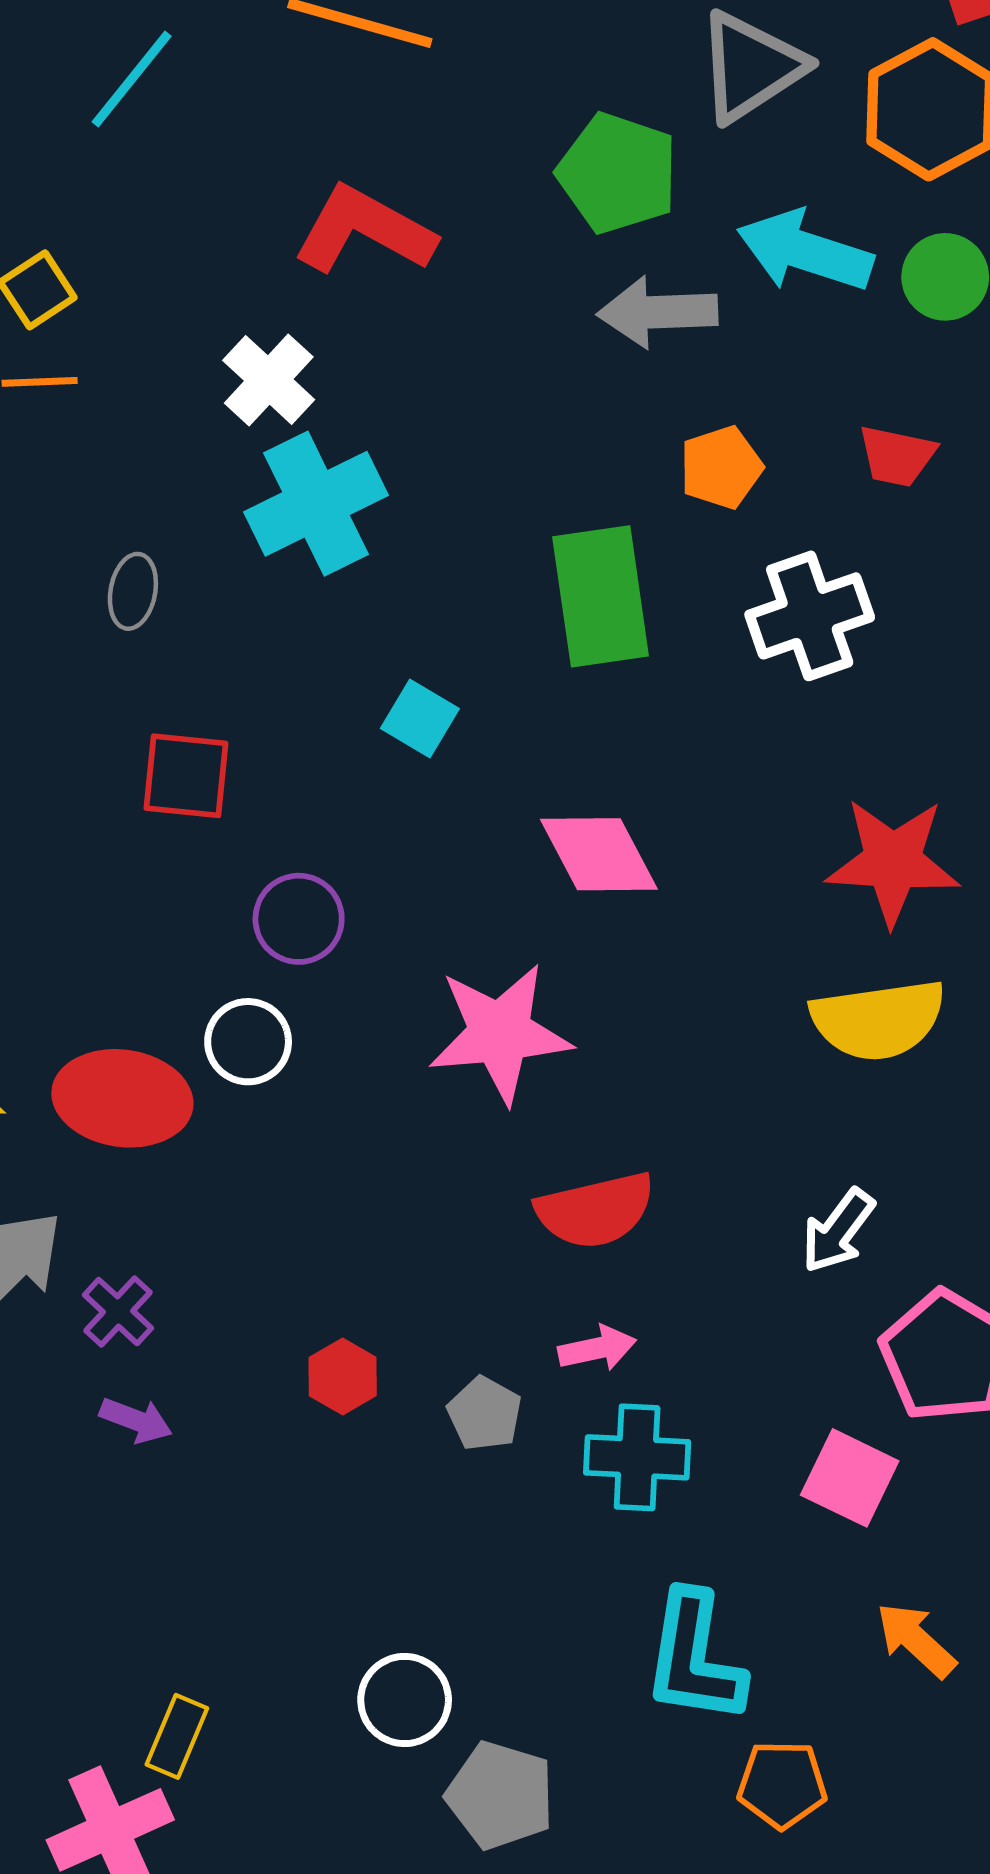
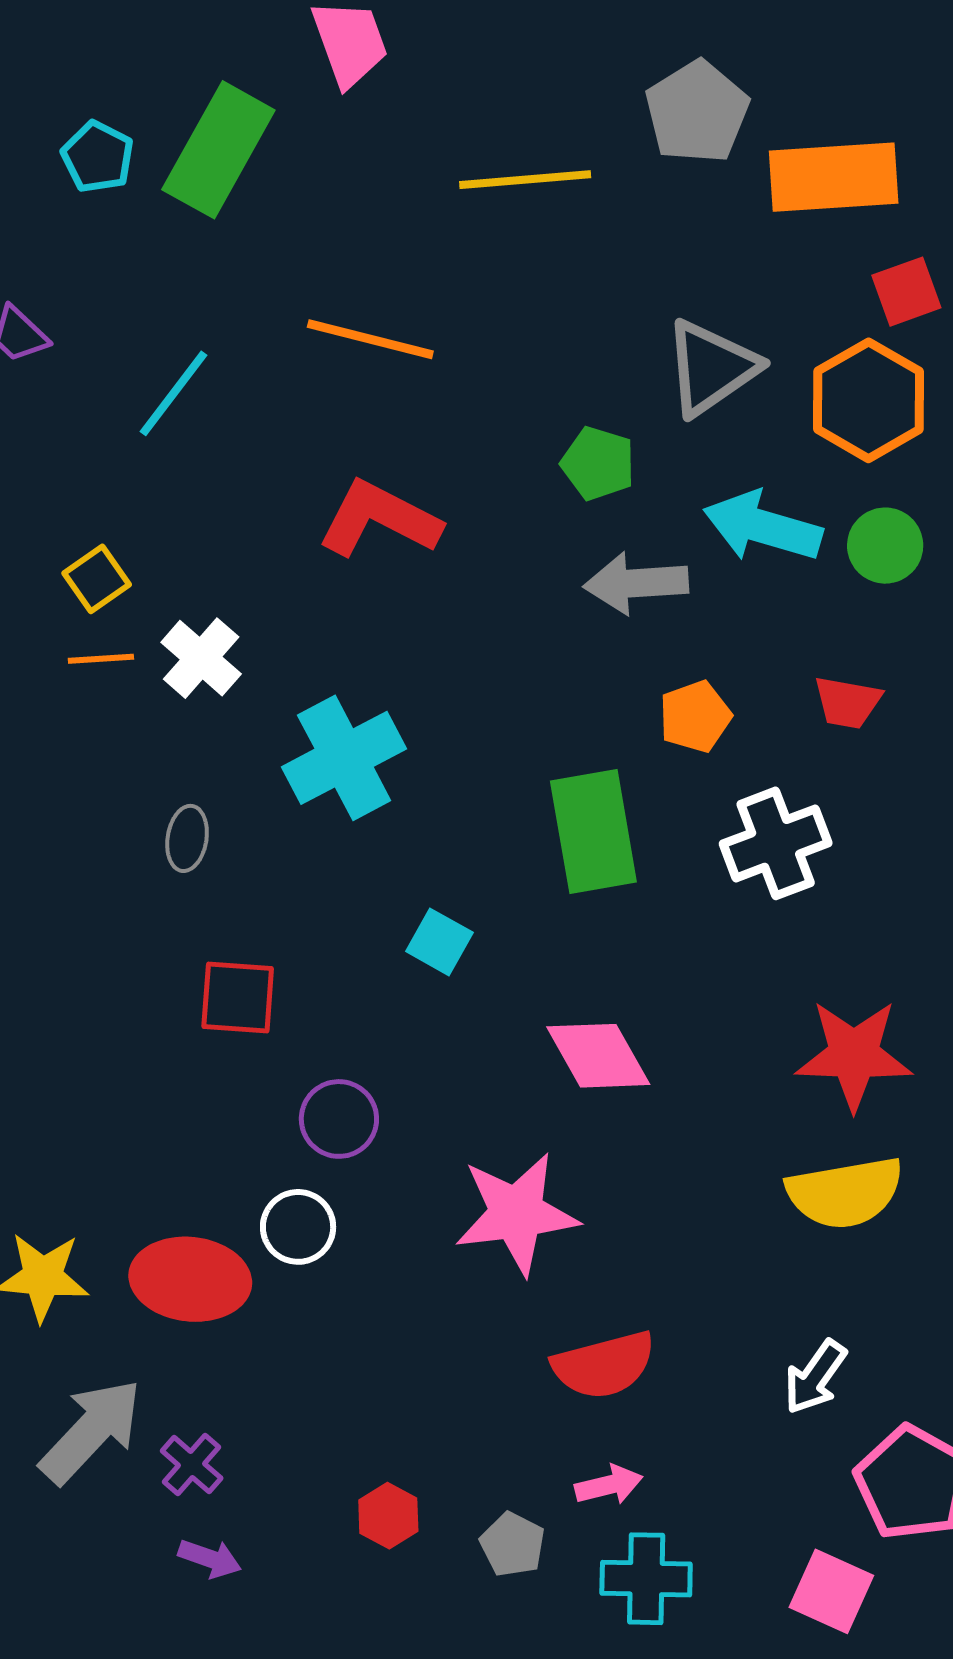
green pentagon: (618, 173) -> (598, 463), size x0.7
white cross: (269, 380) -> (201, 658), moved

